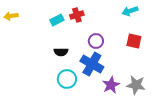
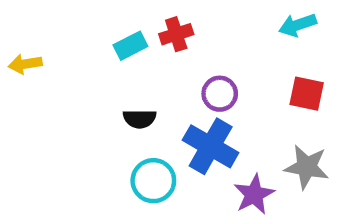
yellow arrow: (11, 16) -> (25, 64), moved
gray star: (136, 85) -> (307, 167), moved

